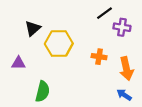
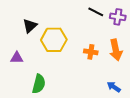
black line: (105, 13) -> (96, 12), turned 63
purple cross: (122, 27) -> (118, 17), moved
orange arrow: (126, 69) -> (116, 50), moved

